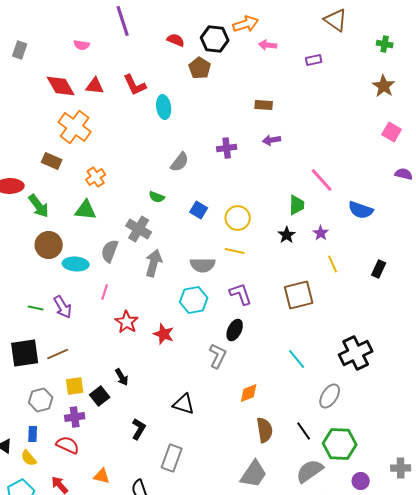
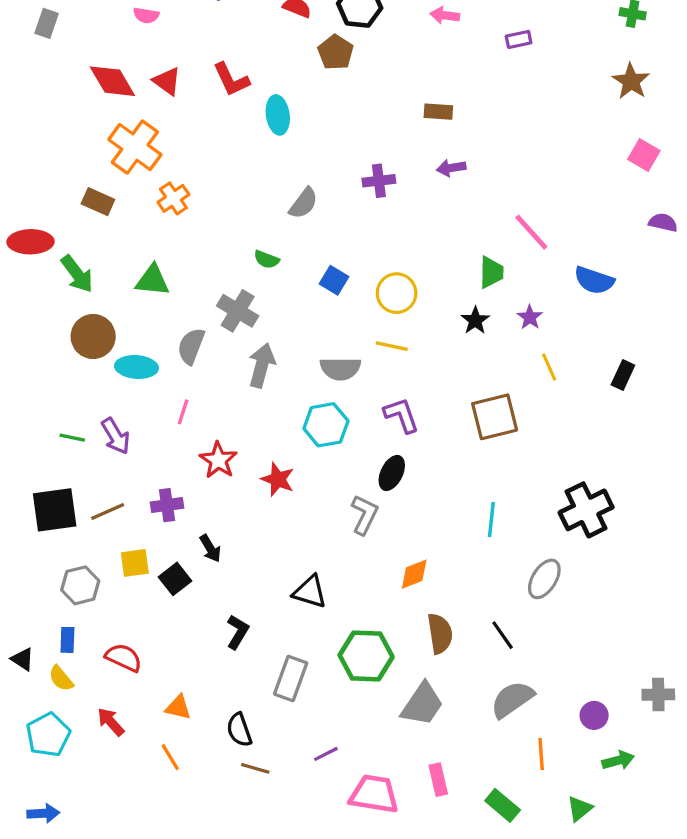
red triangle: (95, 86) -> (167, 81), turned 30
orange cross: (96, 177) -> (173, 198), moved
cyan line: (297, 359) -> (491, 520), turned 45
purple cross: (75, 417) -> (167, 505), moved
green hexagon: (340, 444) -> (366, 656), moved

